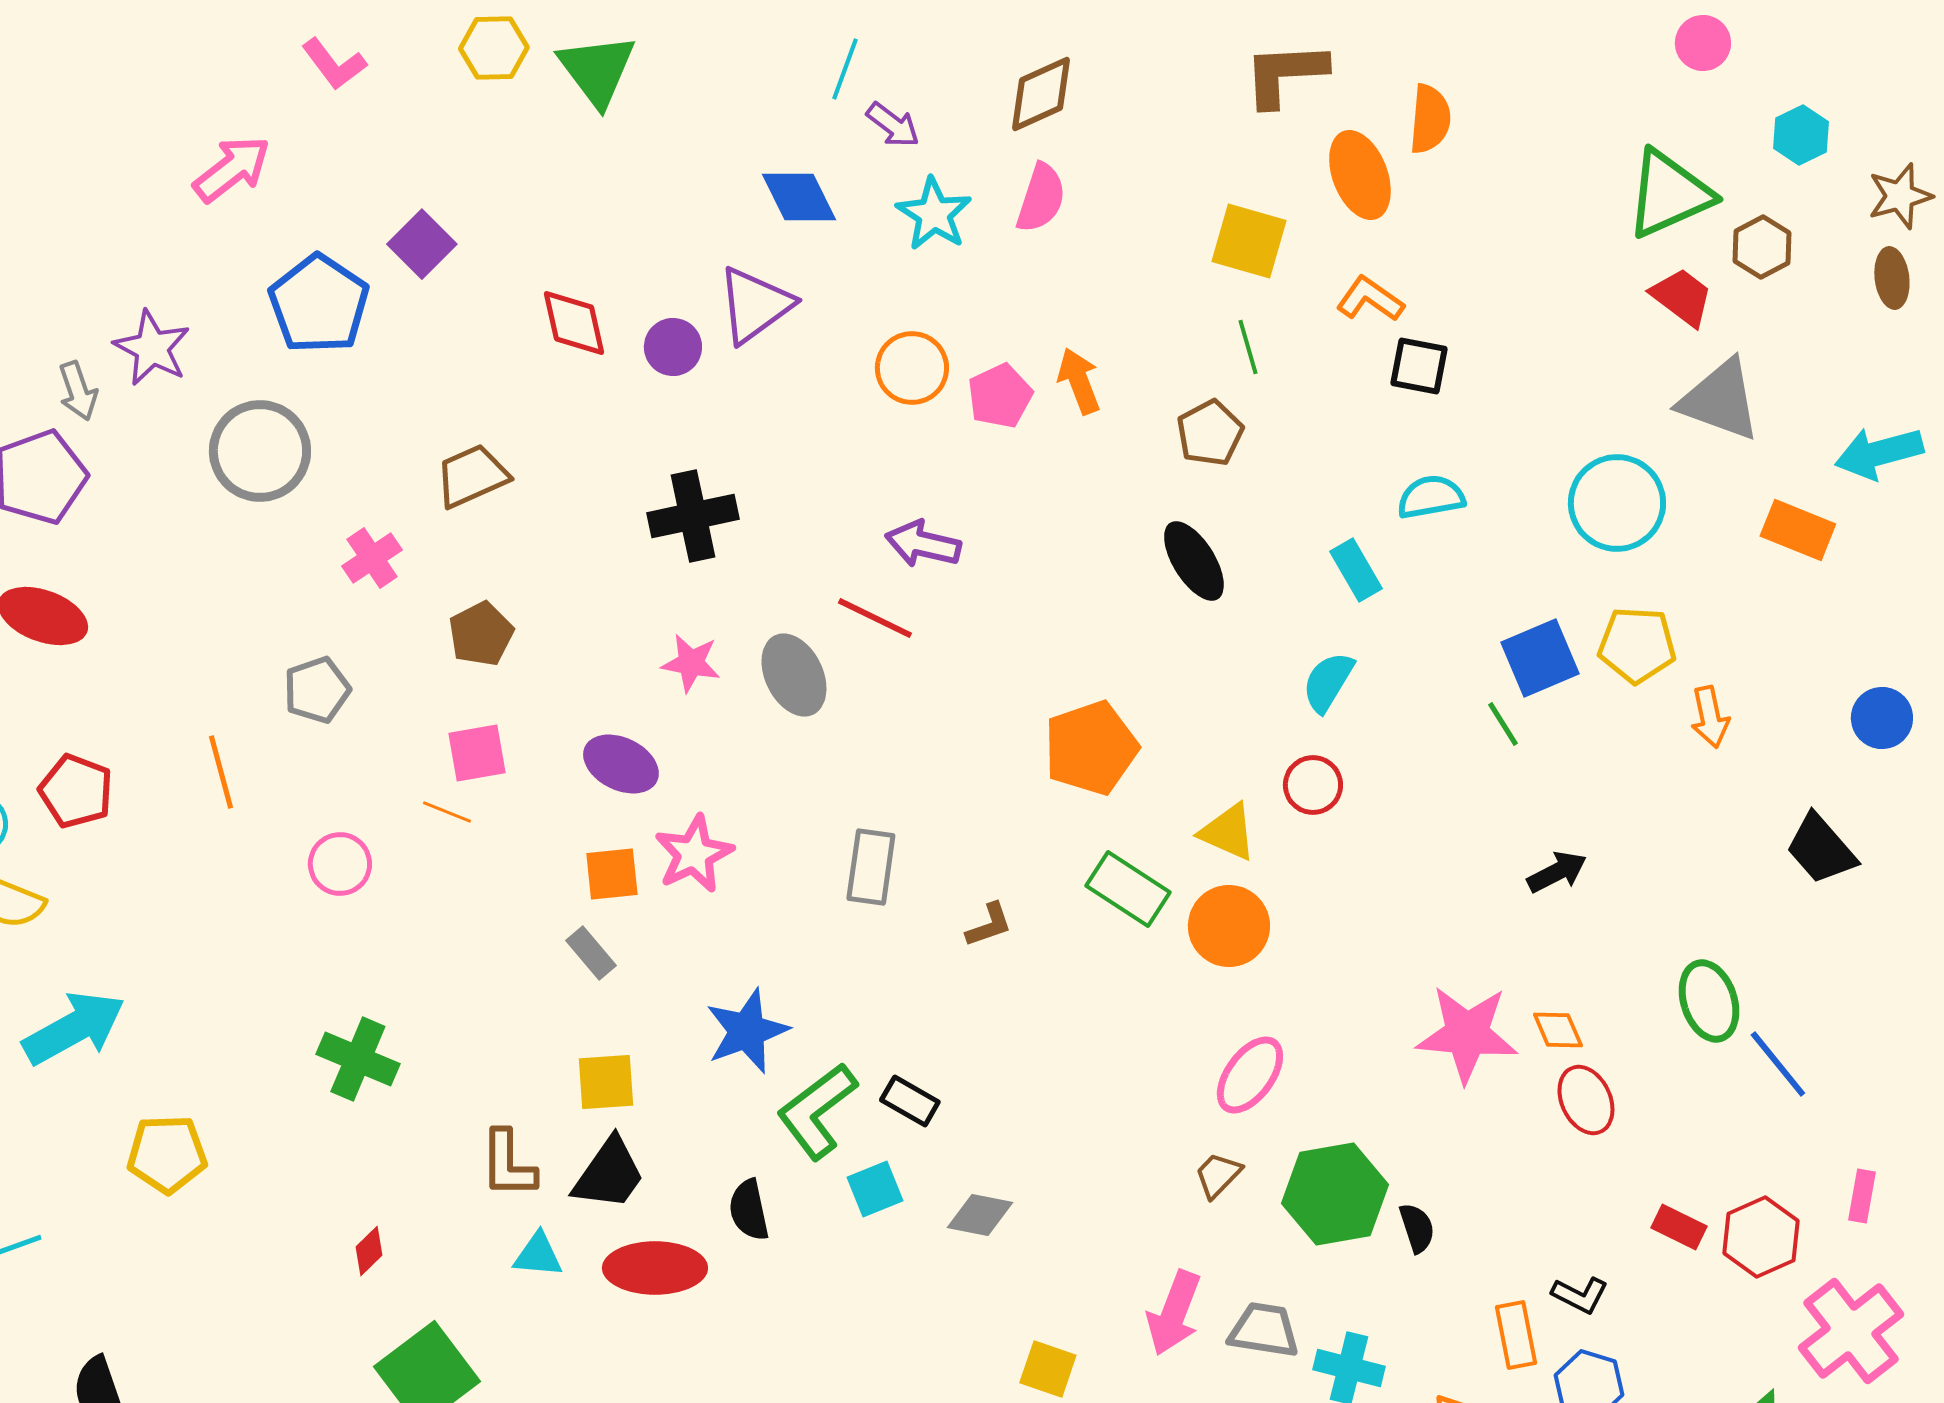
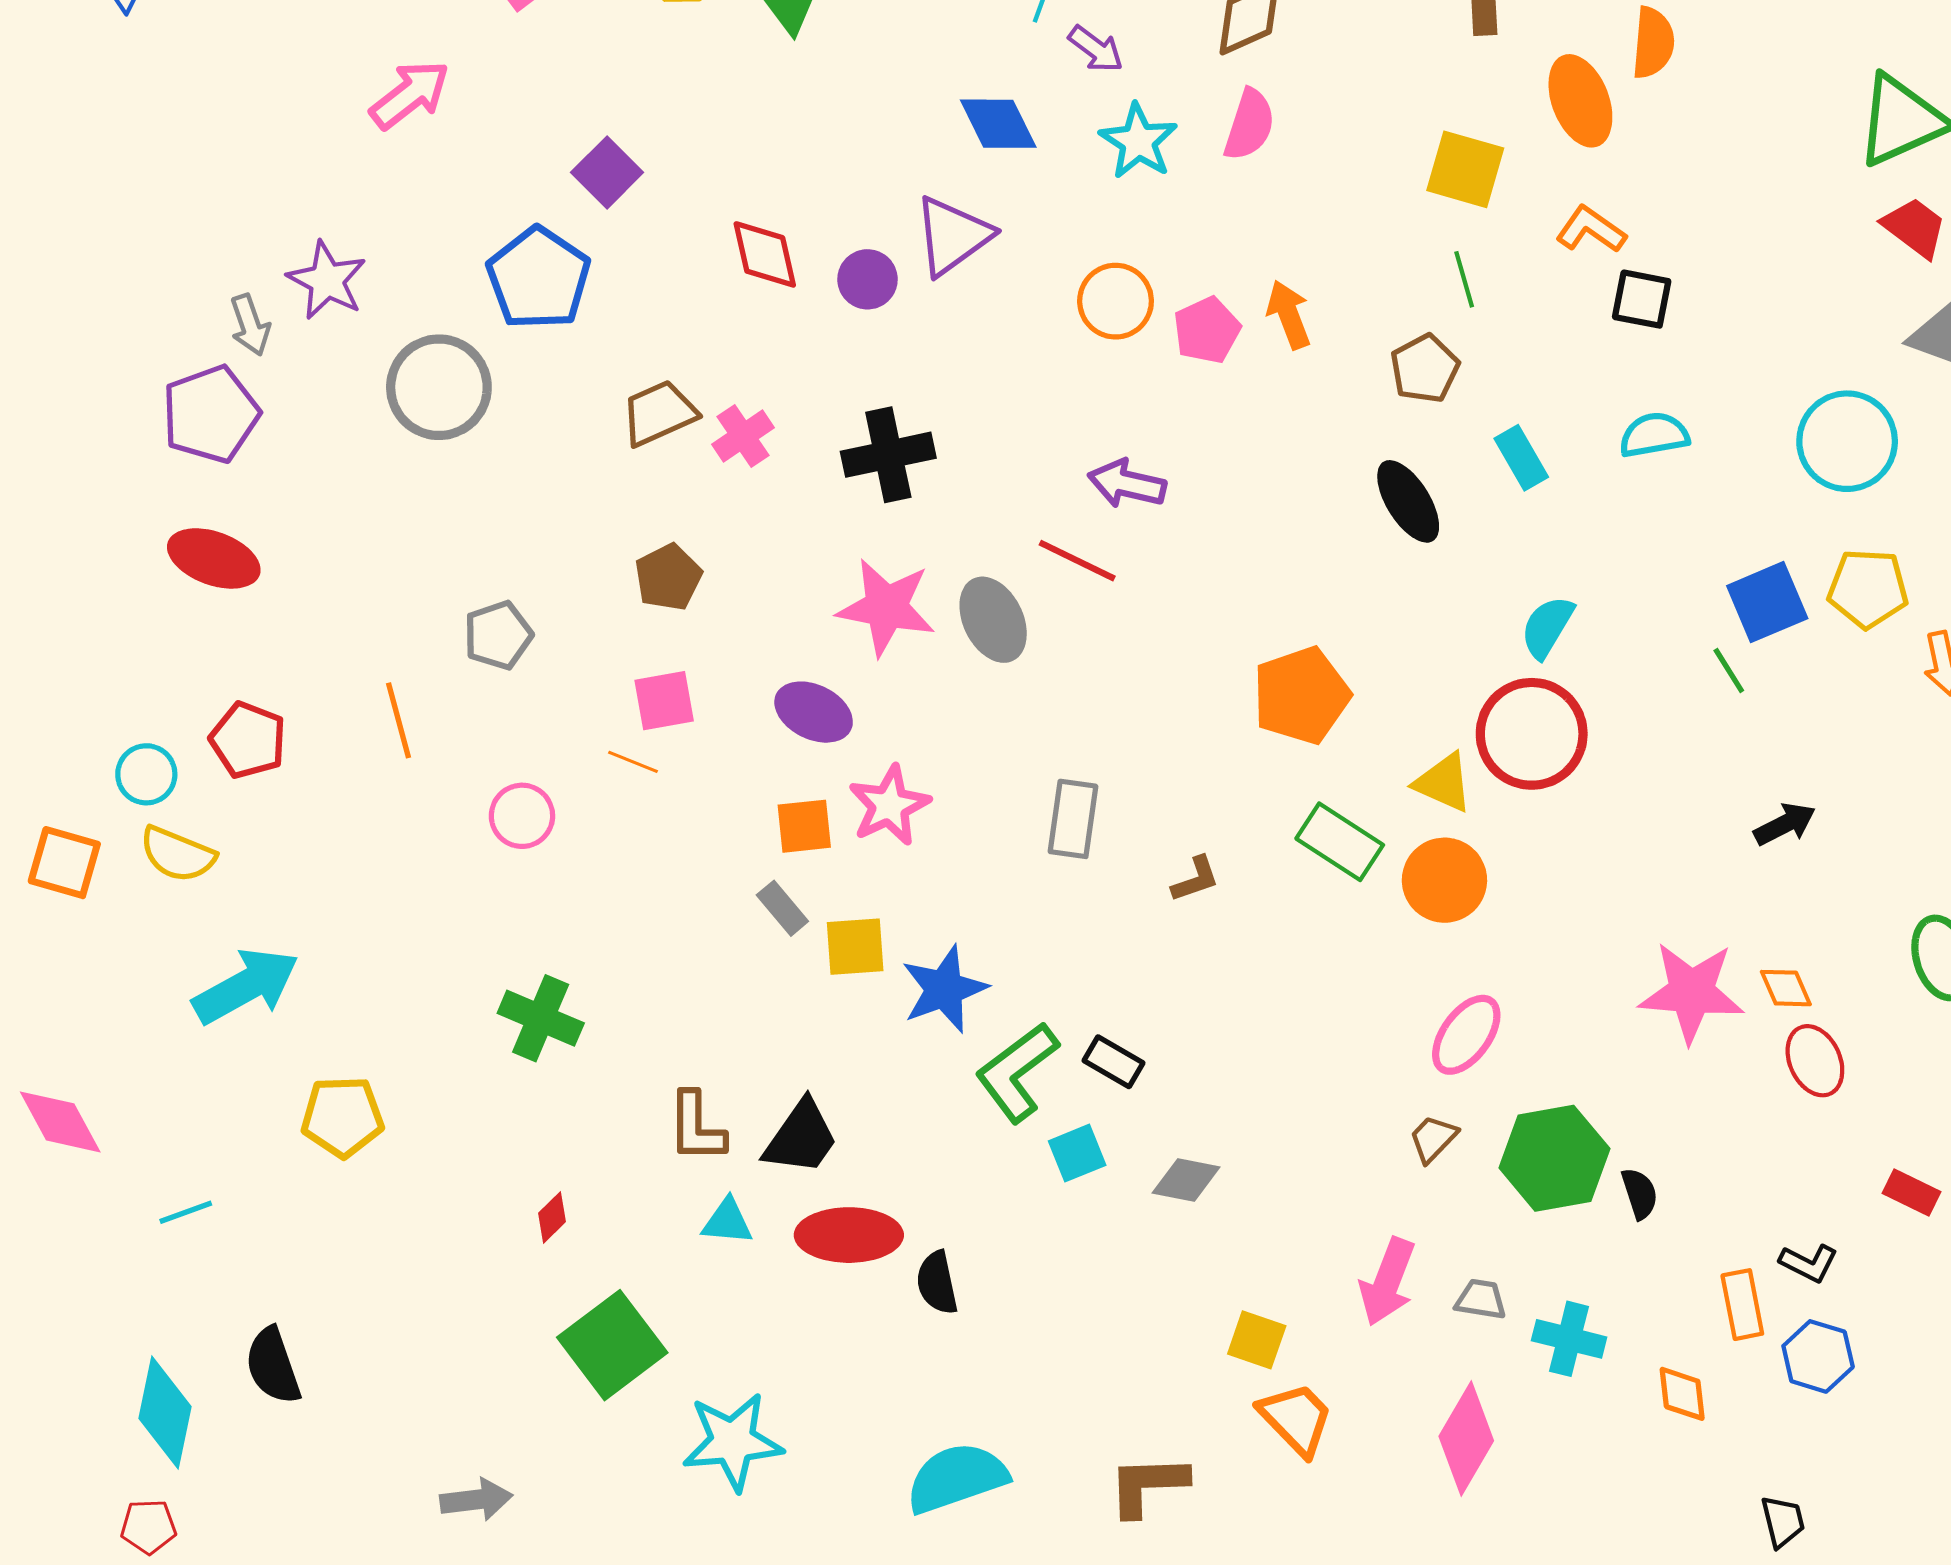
blue pentagon: (319, 304) -> (539, 278), moved
pink cross: (372, 558) -> (743, 436), moved
cyan rectangle: (1356, 570) -> (1521, 458), moved
pink star: (691, 663) -> (886, 607), size x1.6
red circle: (1313, 785) -> (1532, 734), size x1.8
yellow square: (606, 1082) -> (855, 947), moved
black semicircle: (749, 1210) -> (937, 1283), moved
gray trapezoid: (1264, 1330) -> (1481, 1299), size x0.7

